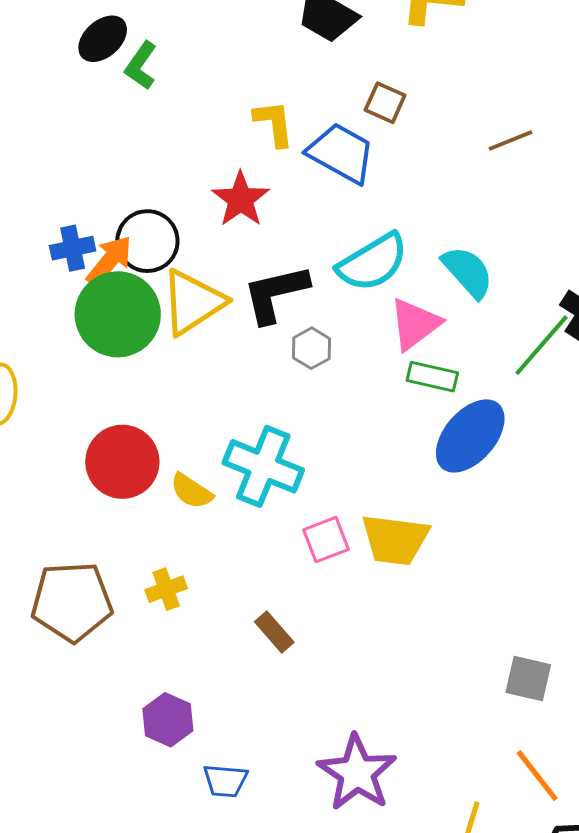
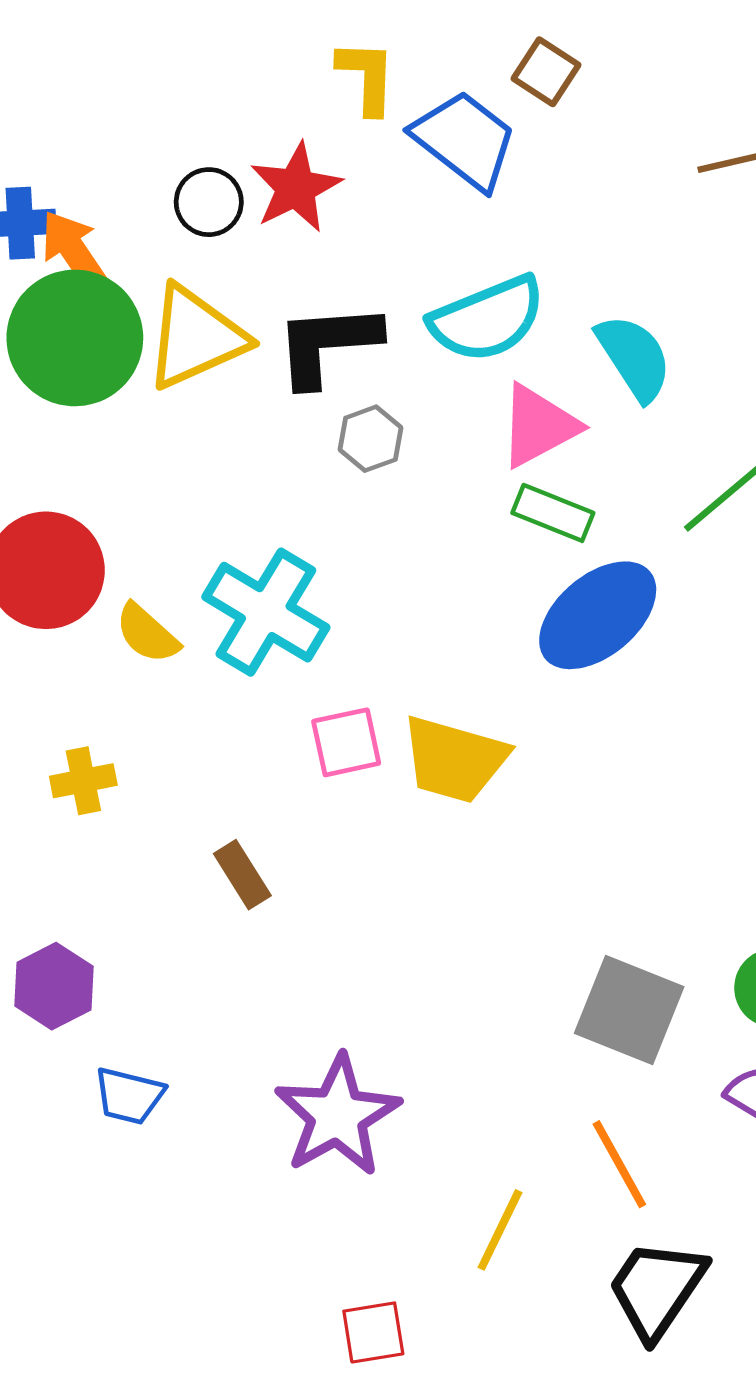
black circle: (147, 241) -> (209, 202), moved, size x0.7
orange arrow: (109, 261) -> (75, 252), turned -82
gray square: (528, 679) -> (629, 1010), size x1.4

